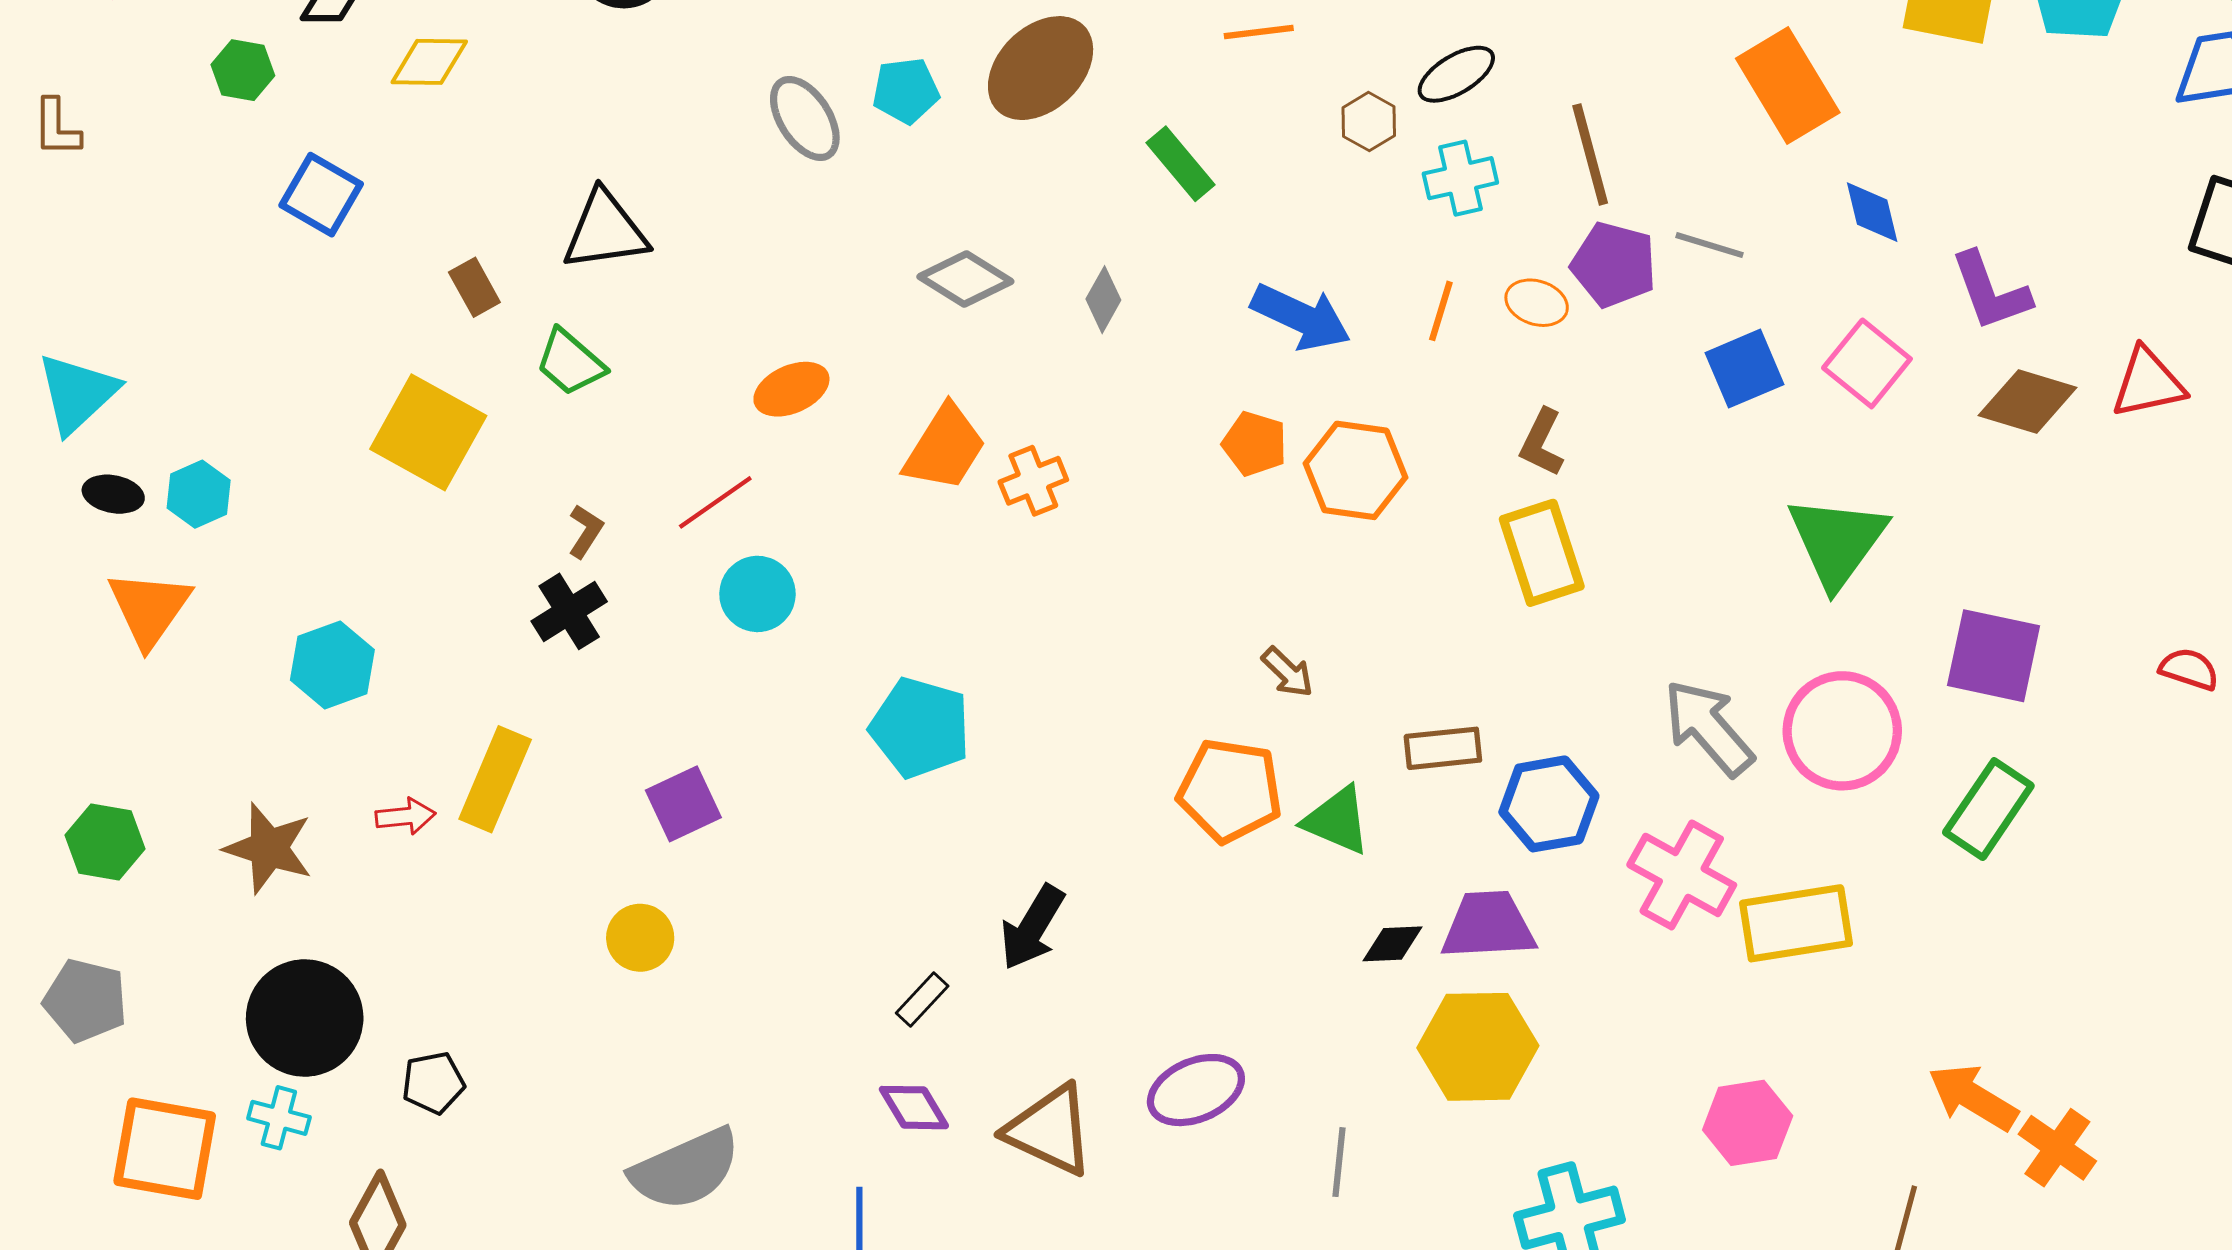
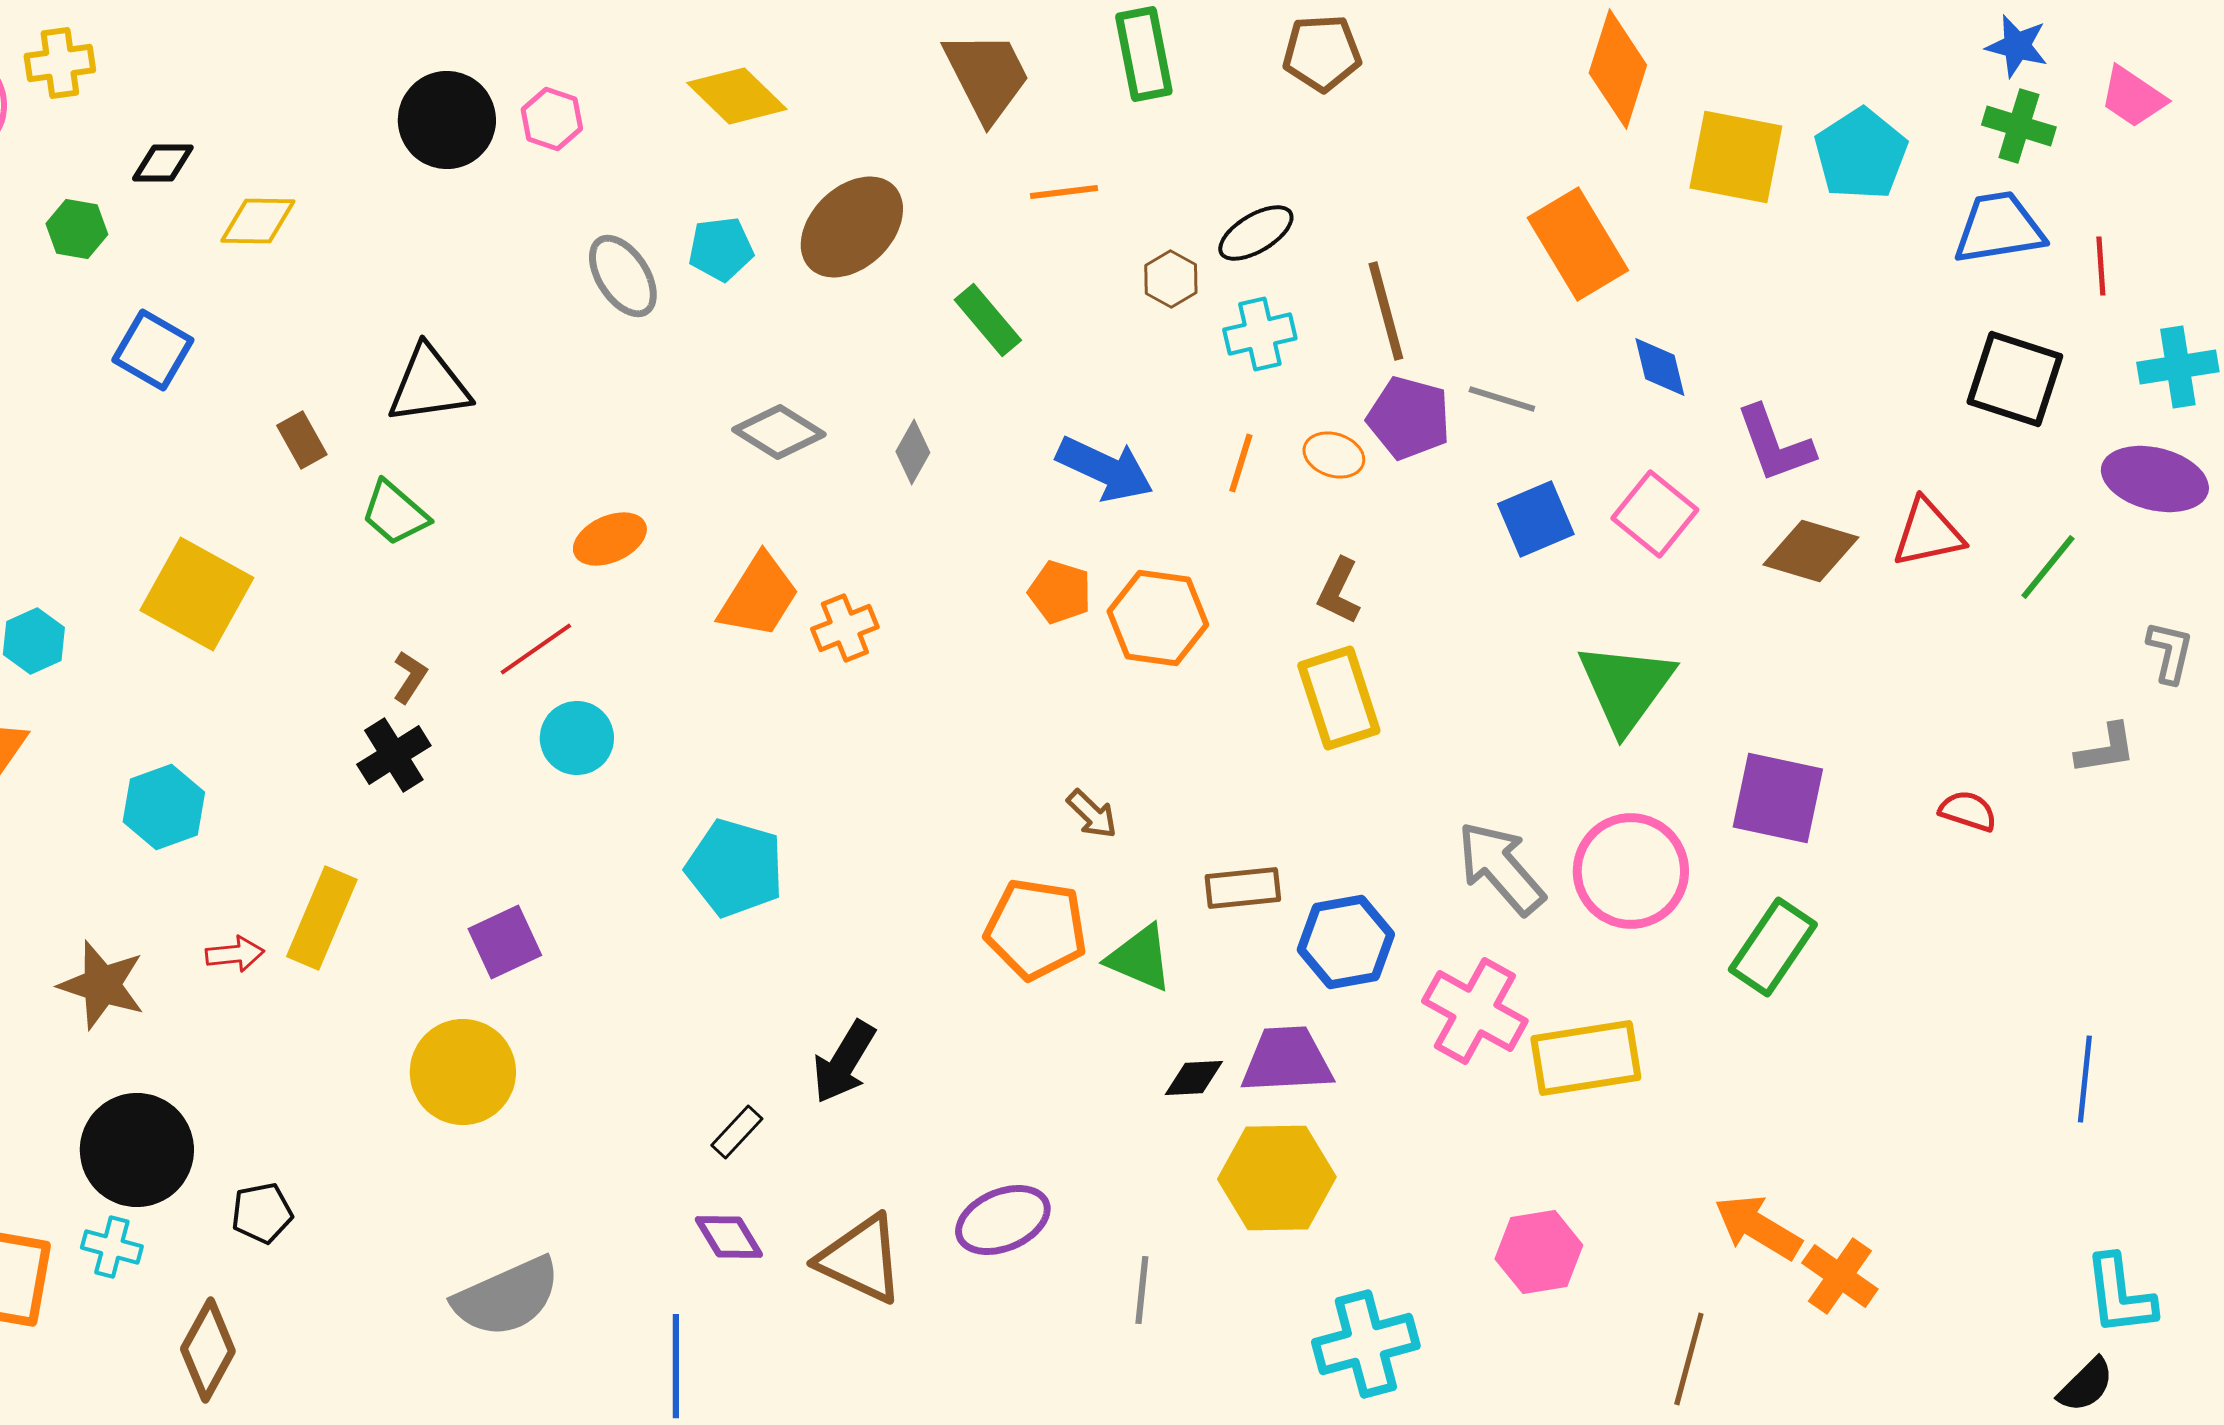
yellow square: (428, 432) -> (197, 594), moved
yellow circle: (640, 938) -> (463, 1072), size x1.6

